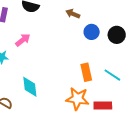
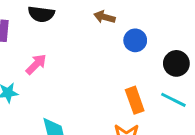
black circle: (117, 35) -> (176, 63), moved

